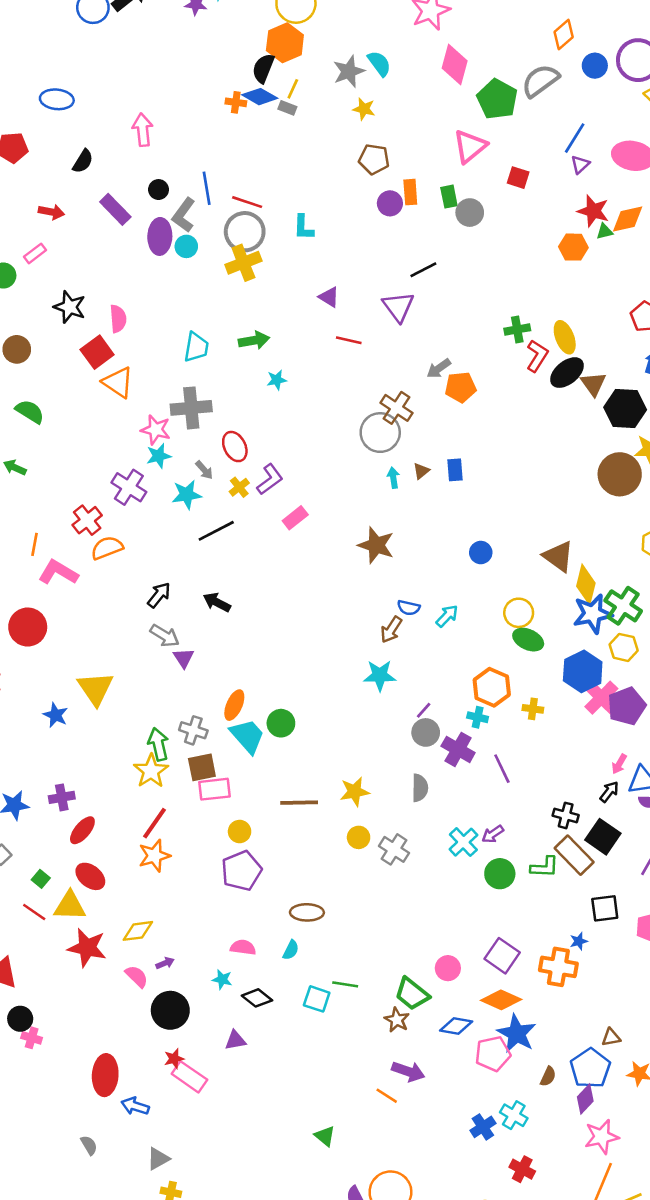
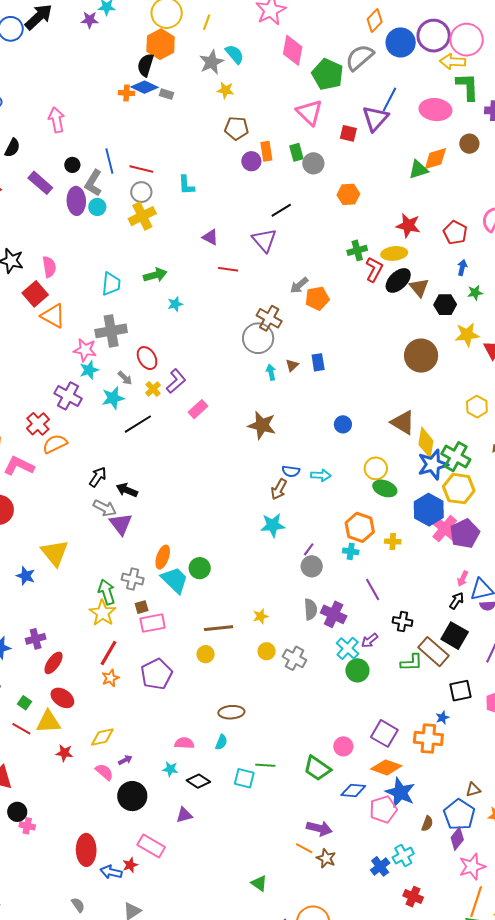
blue circle: (595, 66) -> (401, 42), size x1.5
yellow line: (293, 89) -> (207, 22), moved
pink triangle: (470, 146) -> (309, 112), turned -32
purple triangle: (580, 164) -> (375, 118), moved, size x1.8
red star: (593, 211) -> (408, 226), moved
green triangle: (605, 231) -> (418, 170), size x1.5
gray circle: (245, 232) -> (141, 192), size x0.7
orange hexagon: (573, 247) -> (348, 194), moved
yellow ellipse: (565, 337) -> (394, 253), turned -70
black hexagon: (625, 408) -> (445, 305), size x0.7
brown circle: (620, 474) -> (421, 356), moved
black arrow: (217, 602) -> (127, 490), moved
cyan arrow: (447, 616) -> (321, 475), turned 54
yellow hexagon: (624, 647) -> (459, 489), size x1.4
purple triangle: (184, 658) -> (121, 524), size x1.4
purple cross: (458, 749) -> (334, 614), moved
brown square: (202, 767) -> (142, 607), size x0.6
yellow star: (355, 792) -> (261, 616), size x0.7
black cross: (566, 815) -> (403, 621), moved
yellow circle: (240, 832) -> (206, 654), moved
orange star: (154, 856) -> (110, 678), size x0.7
purple pentagon: (242, 871) -> (156, 674), moved
green circle: (500, 874) -> (357, 670), moved
red star: (87, 948) -> (64, 753), size x0.6
brown star: (397, 1020) -> (326, 858), moved
red star: (174, 1059) -> (130, 865), moved
cyan cross: (514, 1115) -> (403, 855), turned 35

